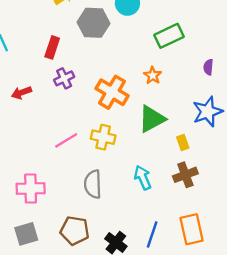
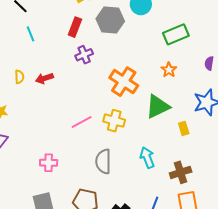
red rectangle: (52, 47) -> (75, 27), moved
orange star: (153, 75) -> (169, 70), moved
purple cross: (64, 78) -> (84, 55), moved
brown cross: (185, 175) -> (181, 172), moved
pink cross: (31, 189) -> (49, 163), size x0.7

